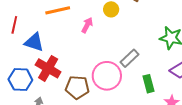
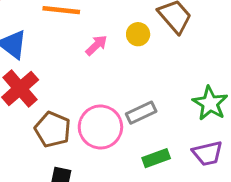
green rectangle: (148, 84) -> (156, 158), turned 66

